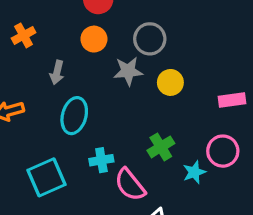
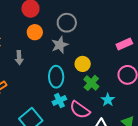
yellow circle: (170, 82) -> (83, 64), moved
cyan ellipse: (74, 116) -> (56, 77), moved
cyan star: (194, 172) -> (108, 100), moved

